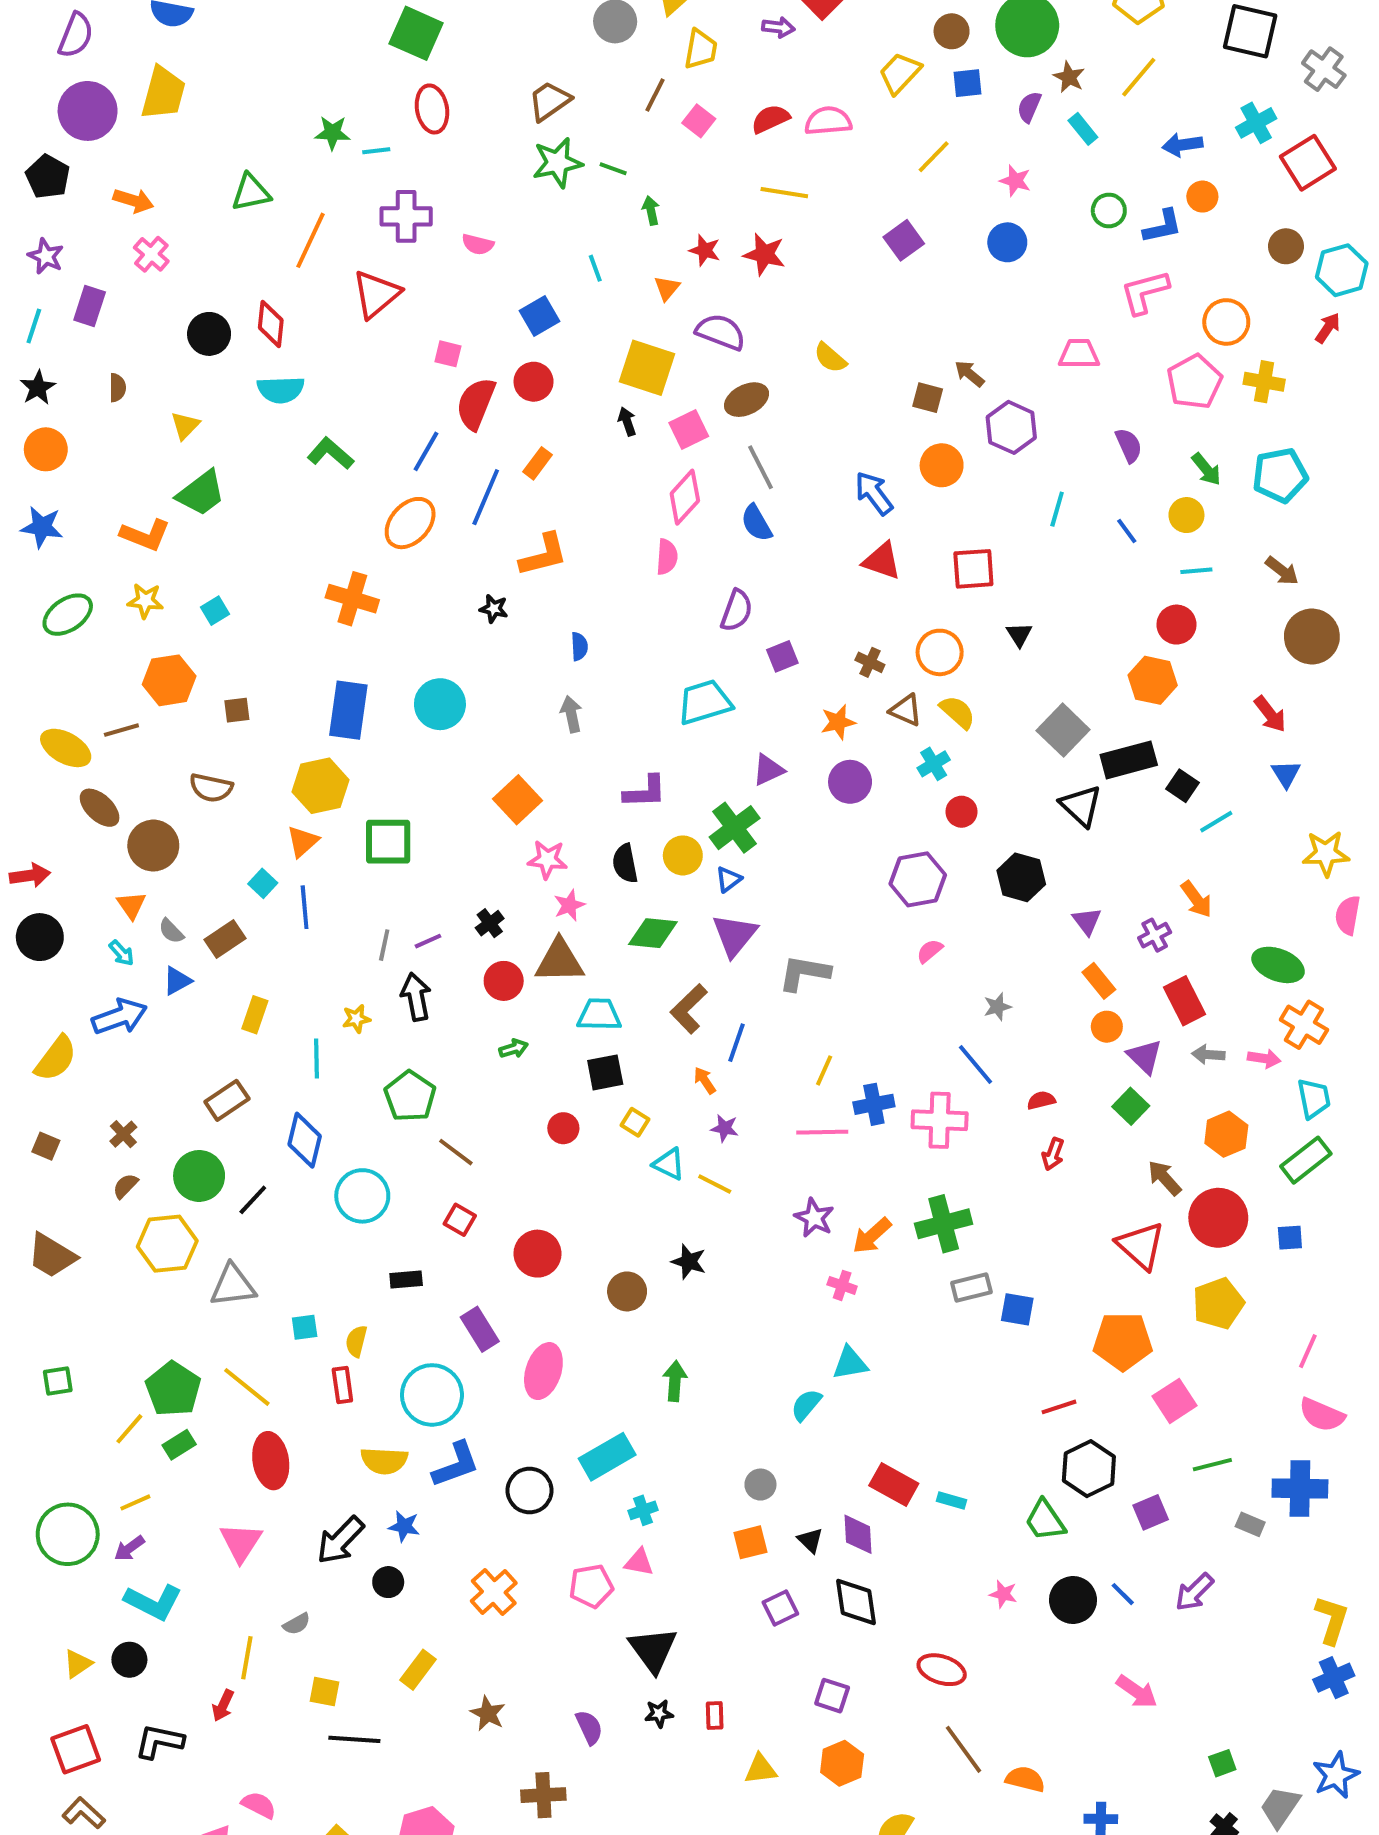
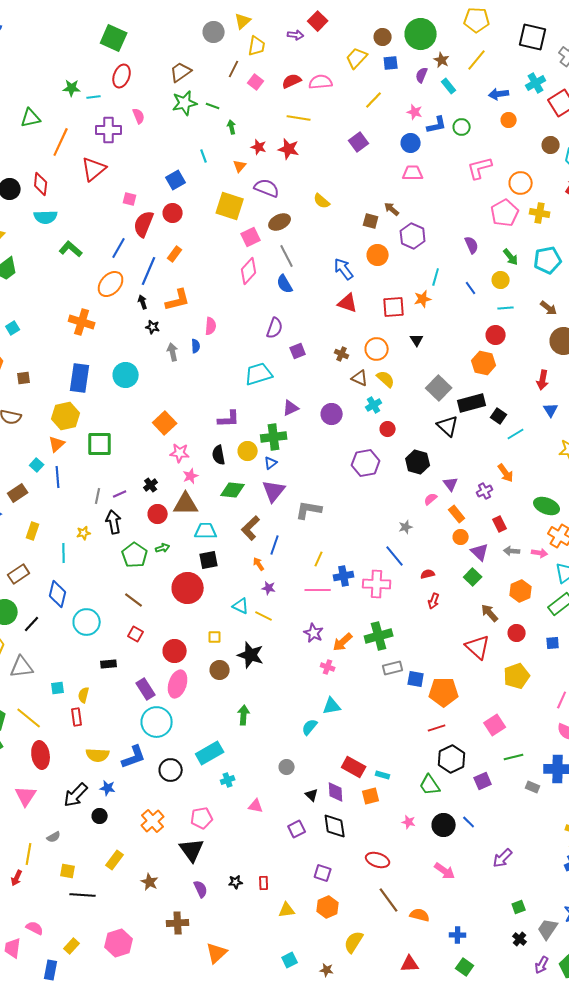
red ellipse: (432, 109) -> (122, 76), turned 30
blue L-shape: (1163, 226) -> (437, 125), moved
pink semicircle: (478, 244) -> (139, 116), moved, turned -126
pink trapezoid: (1079, 354) -> (413, 173), moved
black arrow: (627, 421) -> (143, 302), moved
pink semicircle: (667, 557) -> (211, 326), moved
gray arrow: (571, 714) -> (173, 352), moved
red arrow: (1270, 714) -> (543, 380), turned 48
orange star: (838, 722) -> (423, 299), moved
green cross: (735, 828) -> (274, 437), turned 30
pink semicircle: (930, 951) -> (431, 499), moved
red rectangle: (1184, 1001) -> (500, 524), size x0.7
green pentagon: (410, 1096) -> (135, 555), moved
yellow square: (635, 1122) -> (215, 637), moved, turned -32
red circle: (563, 1128) -> (188, 588), size x2.0
red circle: (1218, 1218) -> (517, 633), size x0.6
black star: (689, 1262) -> (251, 655), size x1.5
orange pentagon: (1123, 1341) -> (444, 692), moved
pink ellipse: (543, 1371) -> (178, 684), moved
cyan circle: (432, 1395) -> (157, 722), moved
orange square: (750, 1542) -> (371, 796), moved
pink triangle: (639, 1562) -> (256, 806), moved
purple arrow: (1194, 1592) -> (503, 858), moved
black triangle: (653, 1650) -> (192, 850), moved
pink arrow: (1137, 1692) -> (445, 871), moved

